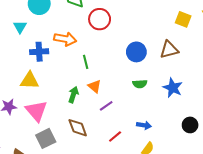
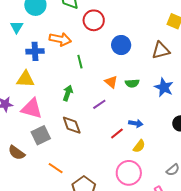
blue circle: (136, 52) -> (121, 45), moved
orange triangle: (95, 86) -> (111, 82), moved
pink triangle: (36, 111) -> (32, 109), turned -35
red line: (115, 137) -> (117, 133), moved

